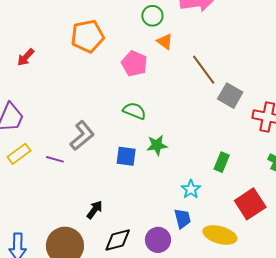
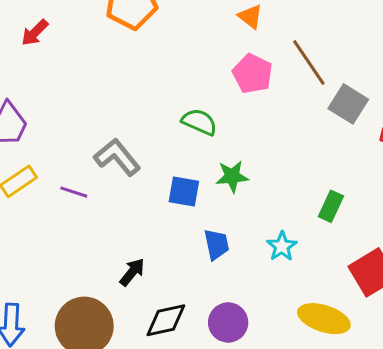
pink pentagon: (134, 63) -> (252, 74), moved
gray L-shape: (82, 136) -> (117, 157), turned -92
blue trapezoid: (182, 219) -> (216, 244), moved

